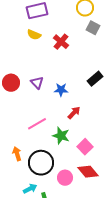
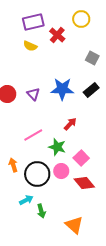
gray square: (93, 28) -> (92, 58), moved
red cross: (61, 42) -> (57, 35), moved
blue star: (61, 90) -> (62, 89), moved, size x1.6
pink circle: (65, 178) -> (61, 171), moved

